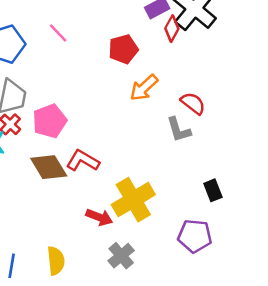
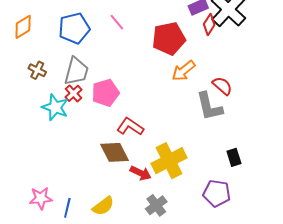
red pentagon: (123, 49) -> (169, 38), size x1.4
gray L-shape: (179, 130) -> (209, 107), size x1.4
brown diamond: (49, 167) -> (115, 152), moved
yellow semicircle: (56, 261) -> (103, 206), turned 55

